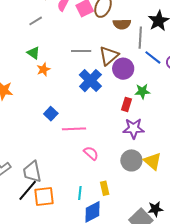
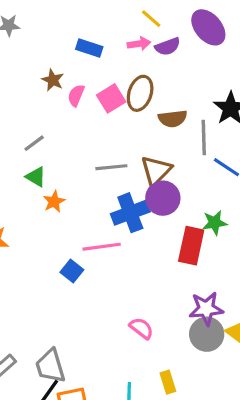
gray line: (36, 21) -> (34, 143), moved
purple circle: (123, 69) -> (163, 198), moved
blue cross: (90, 81) -> (130, 213), turned 30
red rectangle: (127, 104) -> (191, 246), size x1.6
purple star: (134, 128) -> (206, 309), moved
pink line: (74, 129) -> (102, 247), moved

